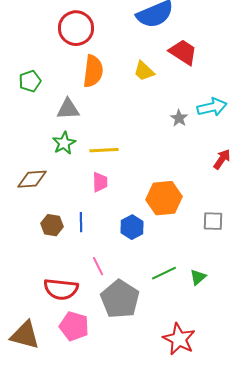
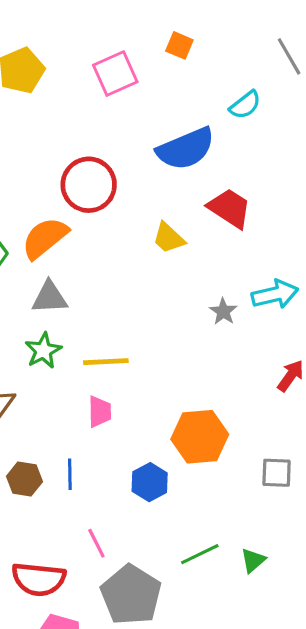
red circle: (76, 28) -> (89, 185), moved
orange semicircle: (93, 71) -> (45, 238), moved, turned -136

